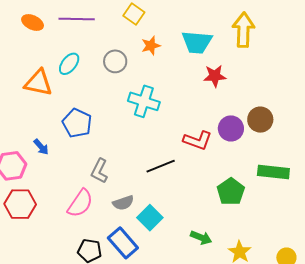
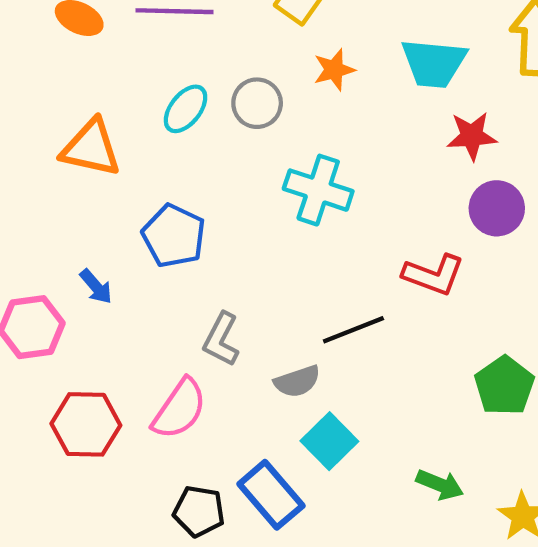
cyan ellipse: (69, 64) -> (186, 109), moved
purple circle: (231, 128) -> (497, 208), moved
gray semicircle: (123, 203) -> (297, 381), moved
red hexagon: (20, 204) -> (86, 424), moved

